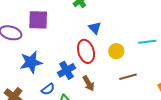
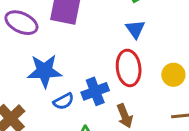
blue triangle: (95, 28) -> (135, 29), moved
blue semicircle: (48, 89) -> (64, 101), moved

